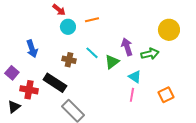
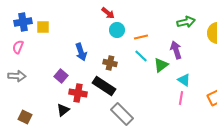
orange line: (92, 20) -> (141, 37), moved
green arrow: (150, 54) -> (186, 22), moved
brown cross: (69, 60) -> (110, 63), moved

